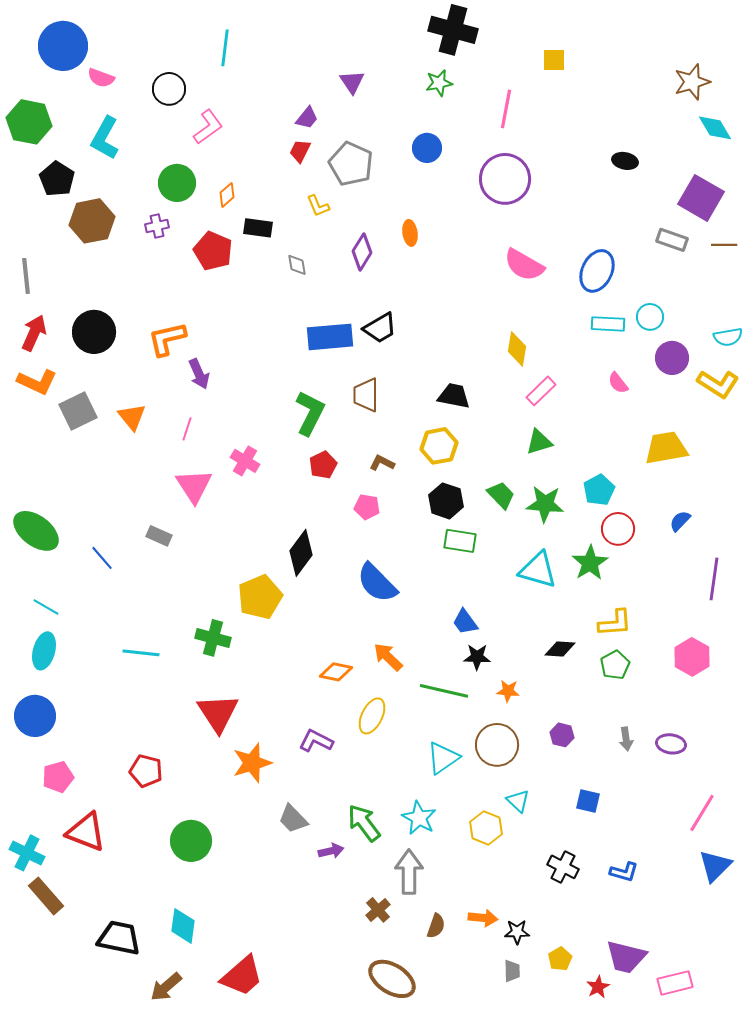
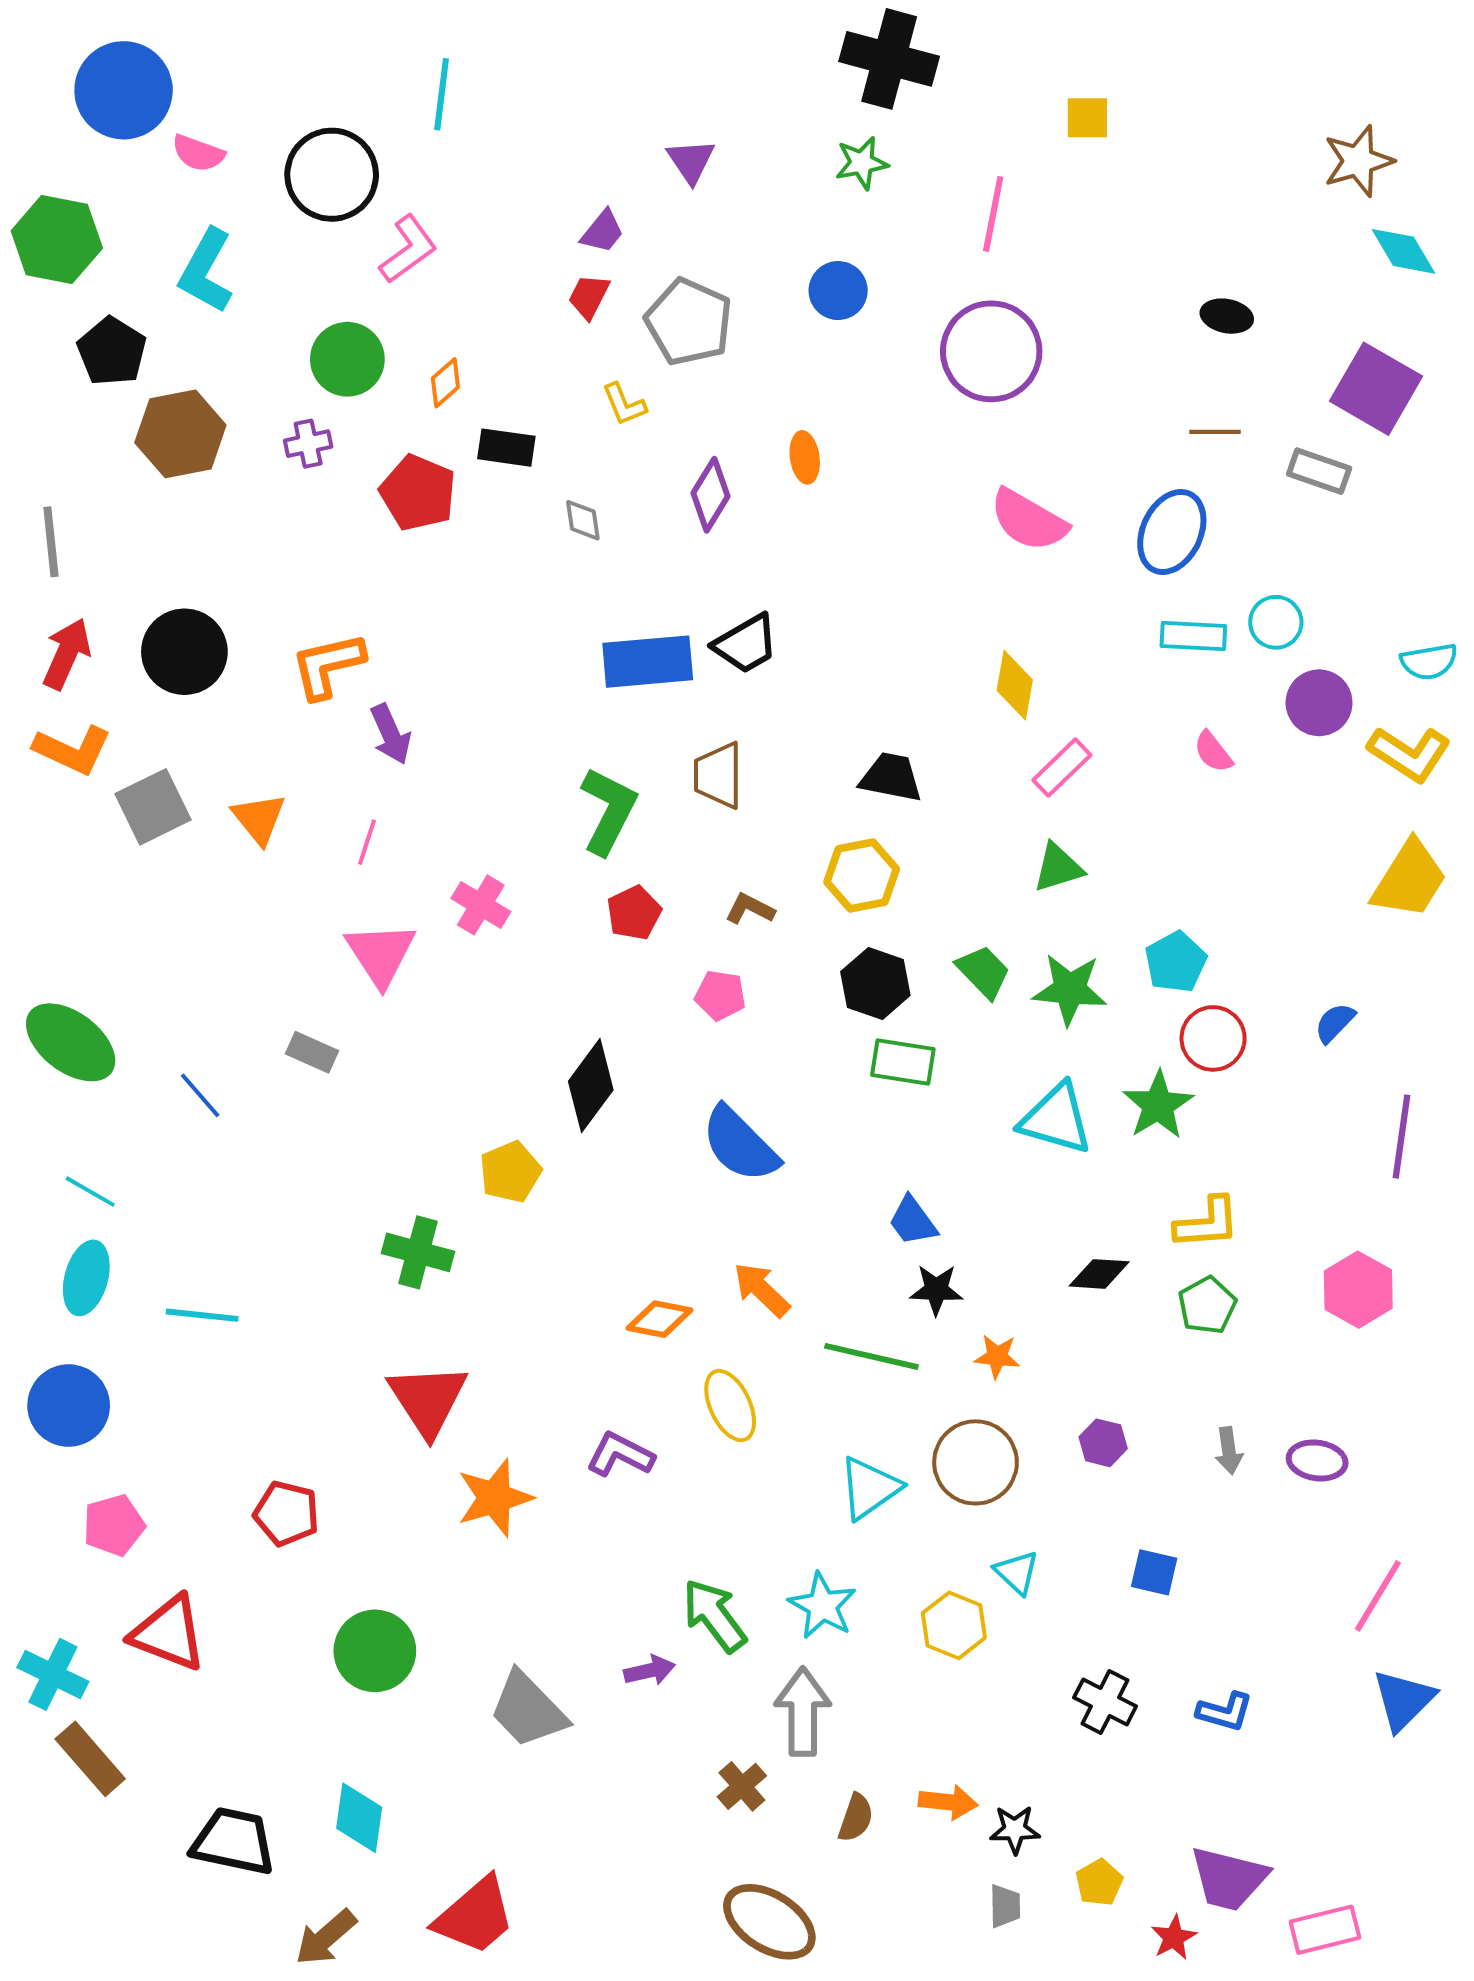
black circle: (169, 89) -> (332, 175), size x1.4
brown line: (724, 245) -> (1215, 432), moved
yellow trapezoid: (666, 448) -> (1409, 879), moved, turned 132
yellow pentagon: (260, 597) -> (510, 1172), size x0.7
cyan line: (141, 653) -> (202, 1315), moved
yellow ellipse: (372, 716) -> (730, 1406), turned -51
gray trapezoid: (293, 819) -> (528, 1710), moved, size x1.4

